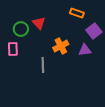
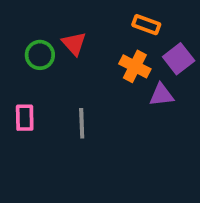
orange cross: (61, 46) -> (135, 66), moved, turned -35
pink rectangle: (13, 49) -> (25, 118), moved

